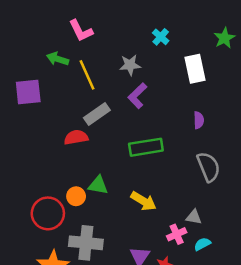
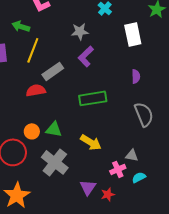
yellow line: (87, 75) -> (33, 50), moved, turned 45
orange circle: (76, 196) -> (32, 131), moved
gray cross: (86, 243) -> (55, 162), moved, turned 32

